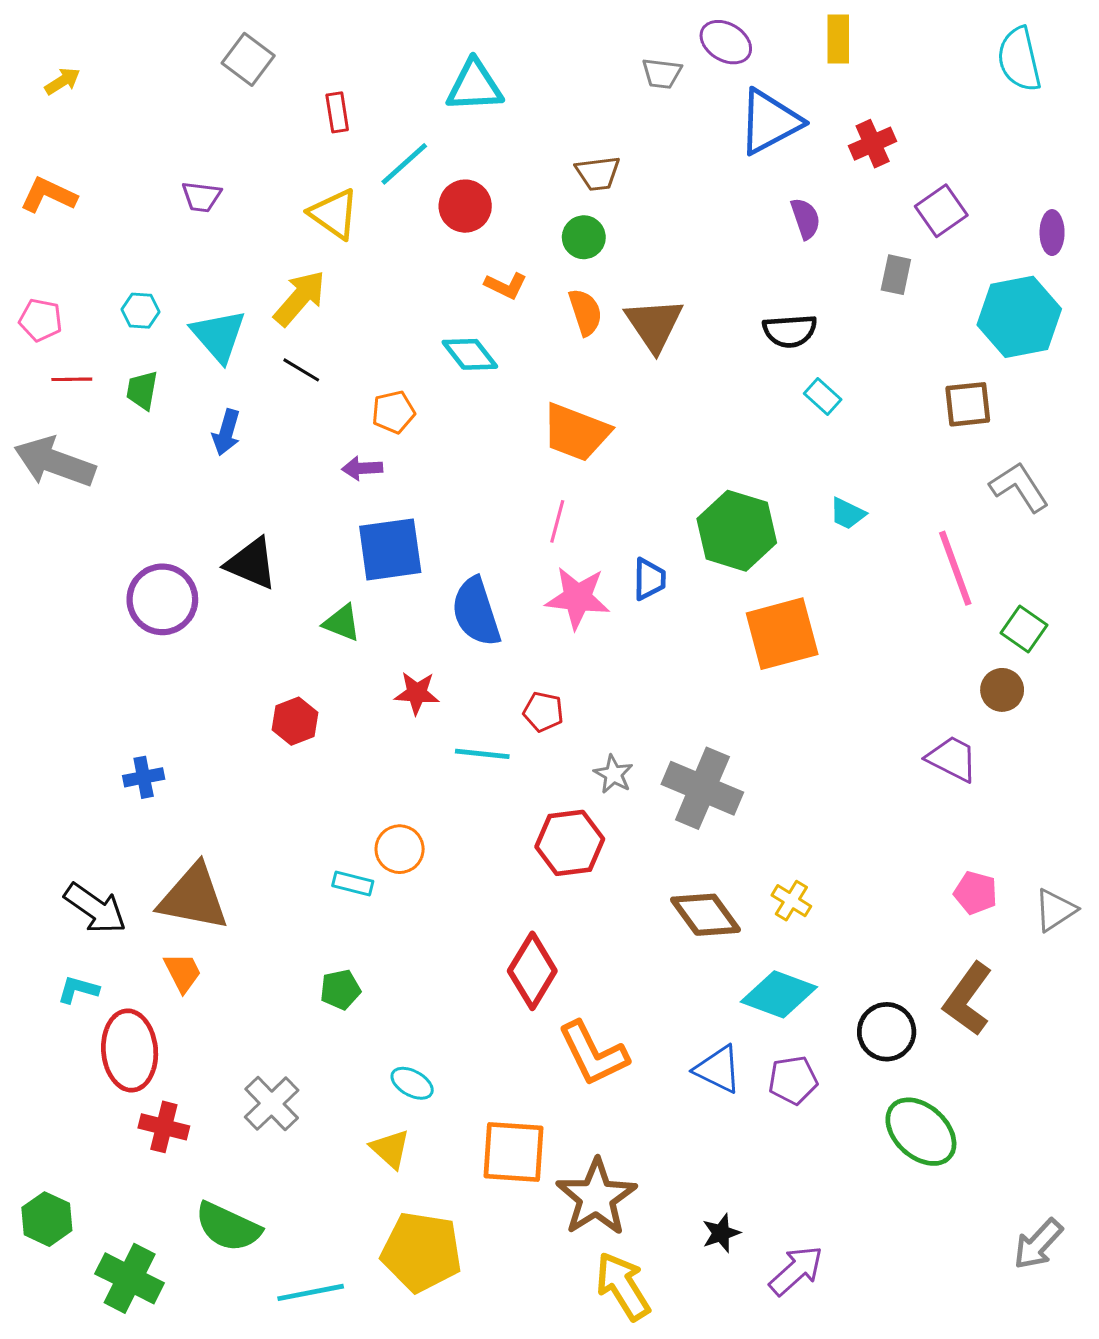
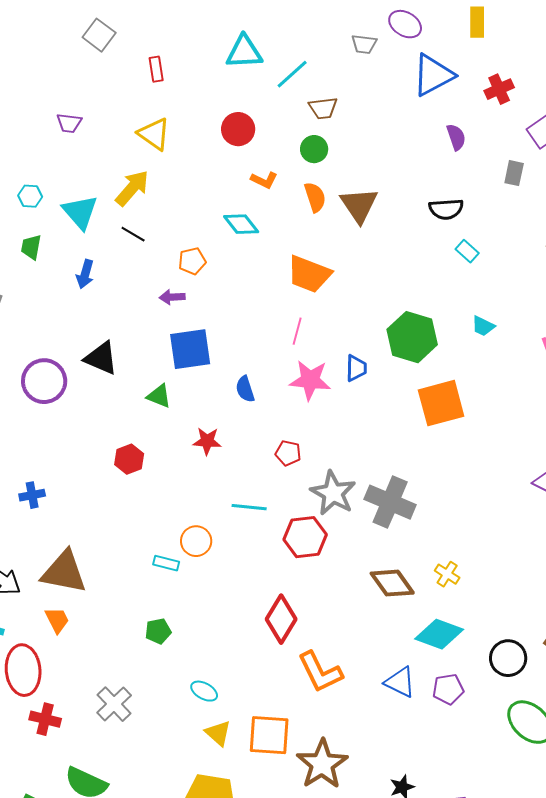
cyan line: (404, 164) -> (292, 74), moved
blue semicircle: (476, 612) -> (245, 389), size x0.6
cyan line: (482, 754) -> (249, 507), moved
gray star: (613, 774) -> (333, 493), size x1.8
yellow triangle: (390, 1149) -> (218, 733), moved

